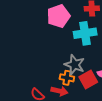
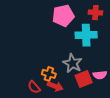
orange cross: (67, 78) -> (49, 74), moved

